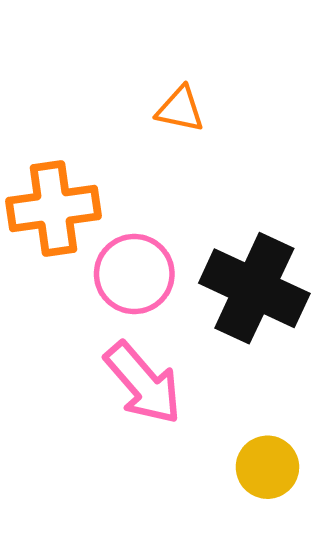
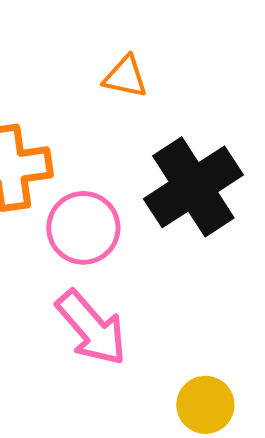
black cross: (254, 288) -> (193, 187), moved, turned 32

